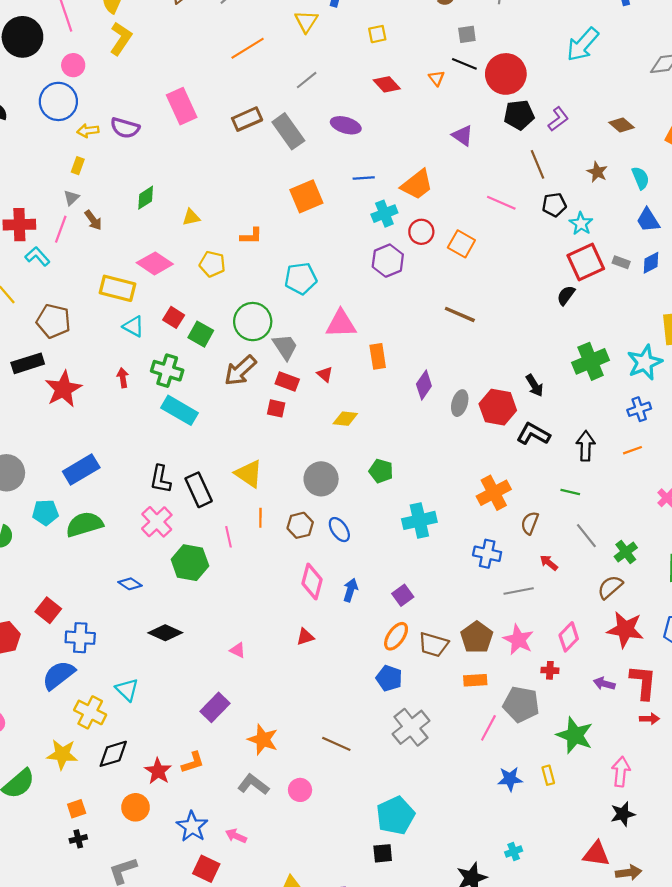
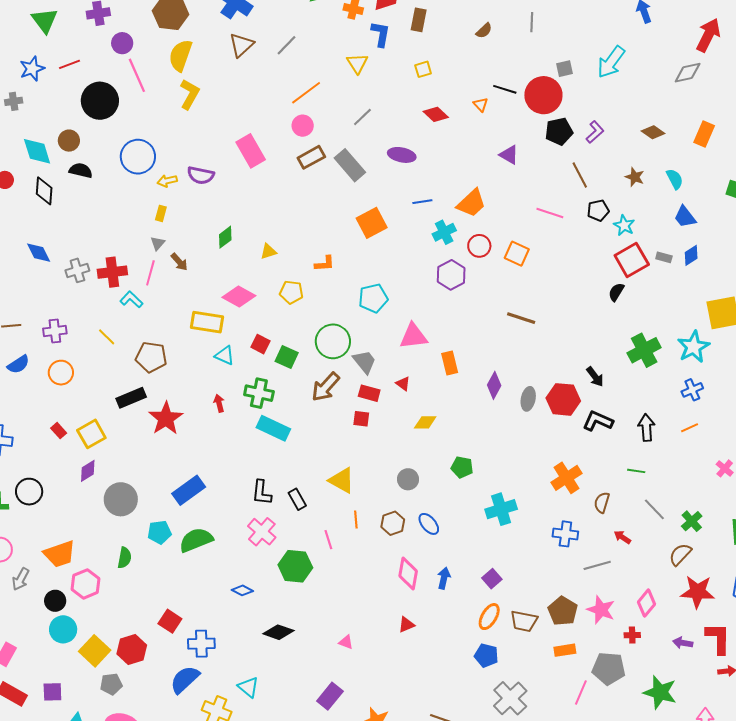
gray square: (467, 34) -> (564, 69), moved
pink circle: (73, 65) -> (303, 126), moved
gray circle: (321, 479) -> (408, 479), size x0.7
black rectangle: (199, 490) -> (297, 499), size x0.7

